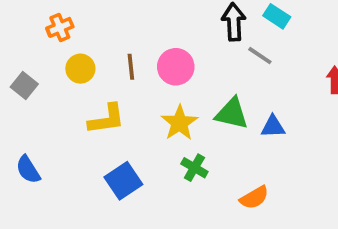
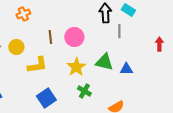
orange cross: (60, 27) -> (23, 14), moved
gray line: (260, 56) -> (119, 31), turned 56
yellow circle: (80, 69) -> (16, 47), moved

